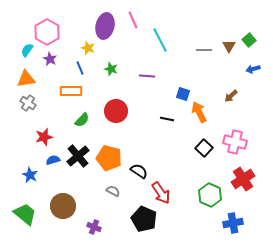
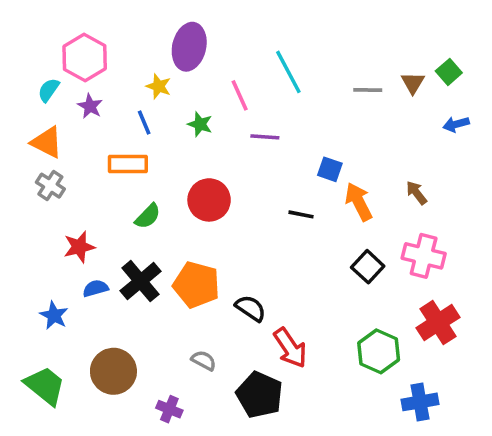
pink line: (133, 20) -> (240, 95), moved
orange triangle: (26, 79) -> (47, 142), turned 36
brown arrow: (231, 96) -> (416, 193), moved, turned 96
gray semicircle: (113, 191) -> (204, 360), moved

